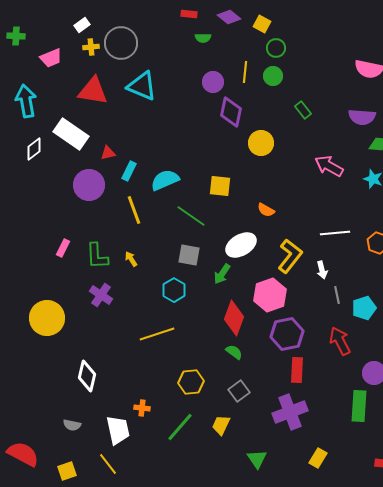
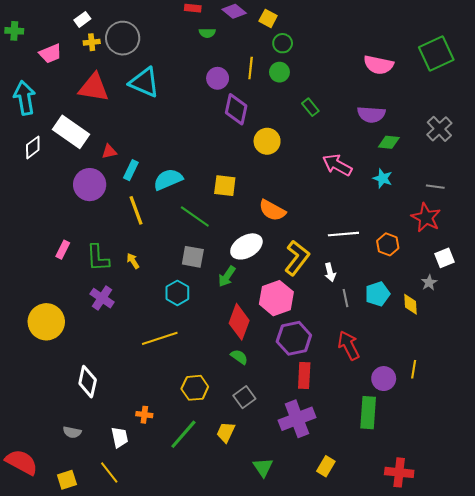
orange semicircle: (266, 210) -> (272, 210), size x1.5
cyan pentagon: (364, 308) -> (377, 294), moved
white trapezoid: (118, 430) -> (120, 437), size x0.7

